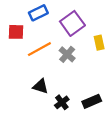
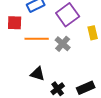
orange line: (39, 49) -> (37, 39), turned 30

